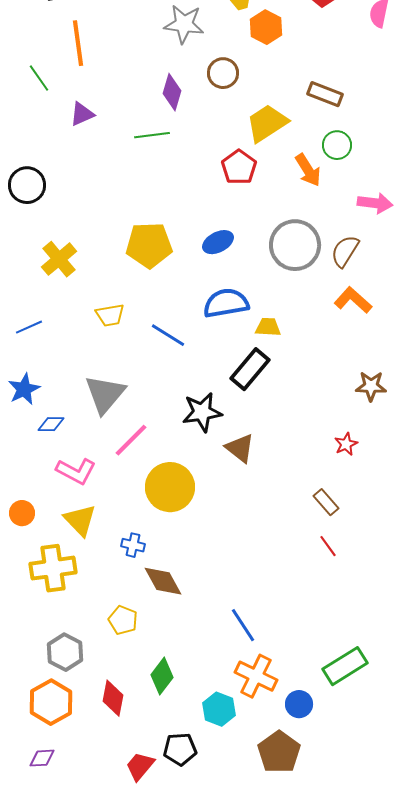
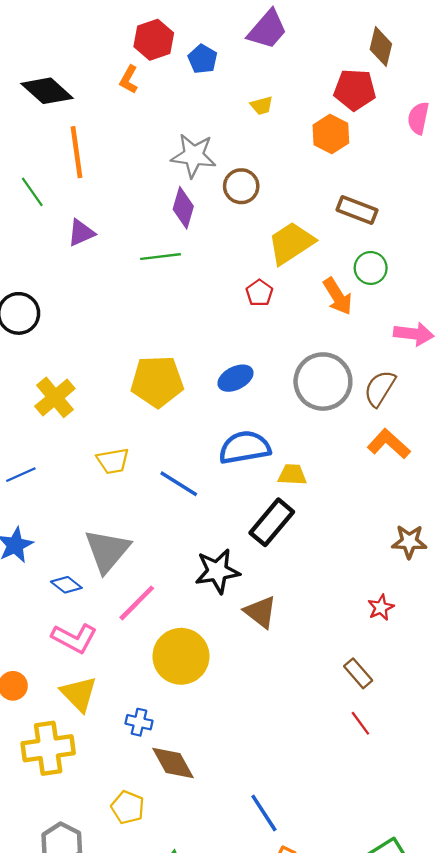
gray star: (184, 24) -> (193, 156), moved
orange hexagon: (266, 27) -> (331, 134), moved
red pentagon: (239, 167) -> (259, 293), size x0.7
blue diamond: (51, 424) -> (66, 585), moved, turned 36

